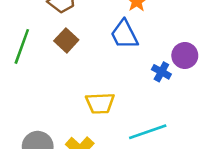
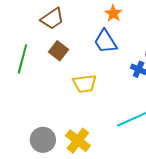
yellow trapezoid: (100, 103) -> (85, 84), moved

